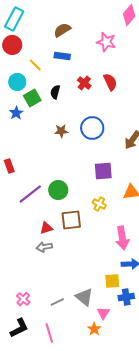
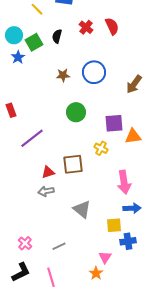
cyan circle: (17, 82) -> (14, 35), moved
purple square: (103, 171) -> (114, 123), moved
green circle: (58, 190) -> (76, 112), moved
gray triangle: (84, 297) -> (82, 209), moved

